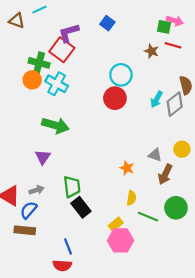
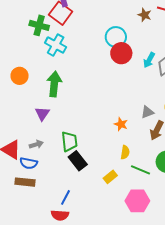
orange circle: (32, 80) -> (20, 76), moved
red circle: (115, 98) -> (121, 53), moved
green arrow: (55, 125) -> (54, 84), turned -100
gray triangle: (155, 155) -> (147, 112), turned -40
blue semicircle: (29, 210) -> (29, 163), turned -120
pink hexagon: (121, 240) -> (137, 201), moved
blue line: (68, 246) -> (65, 197), turned 49

